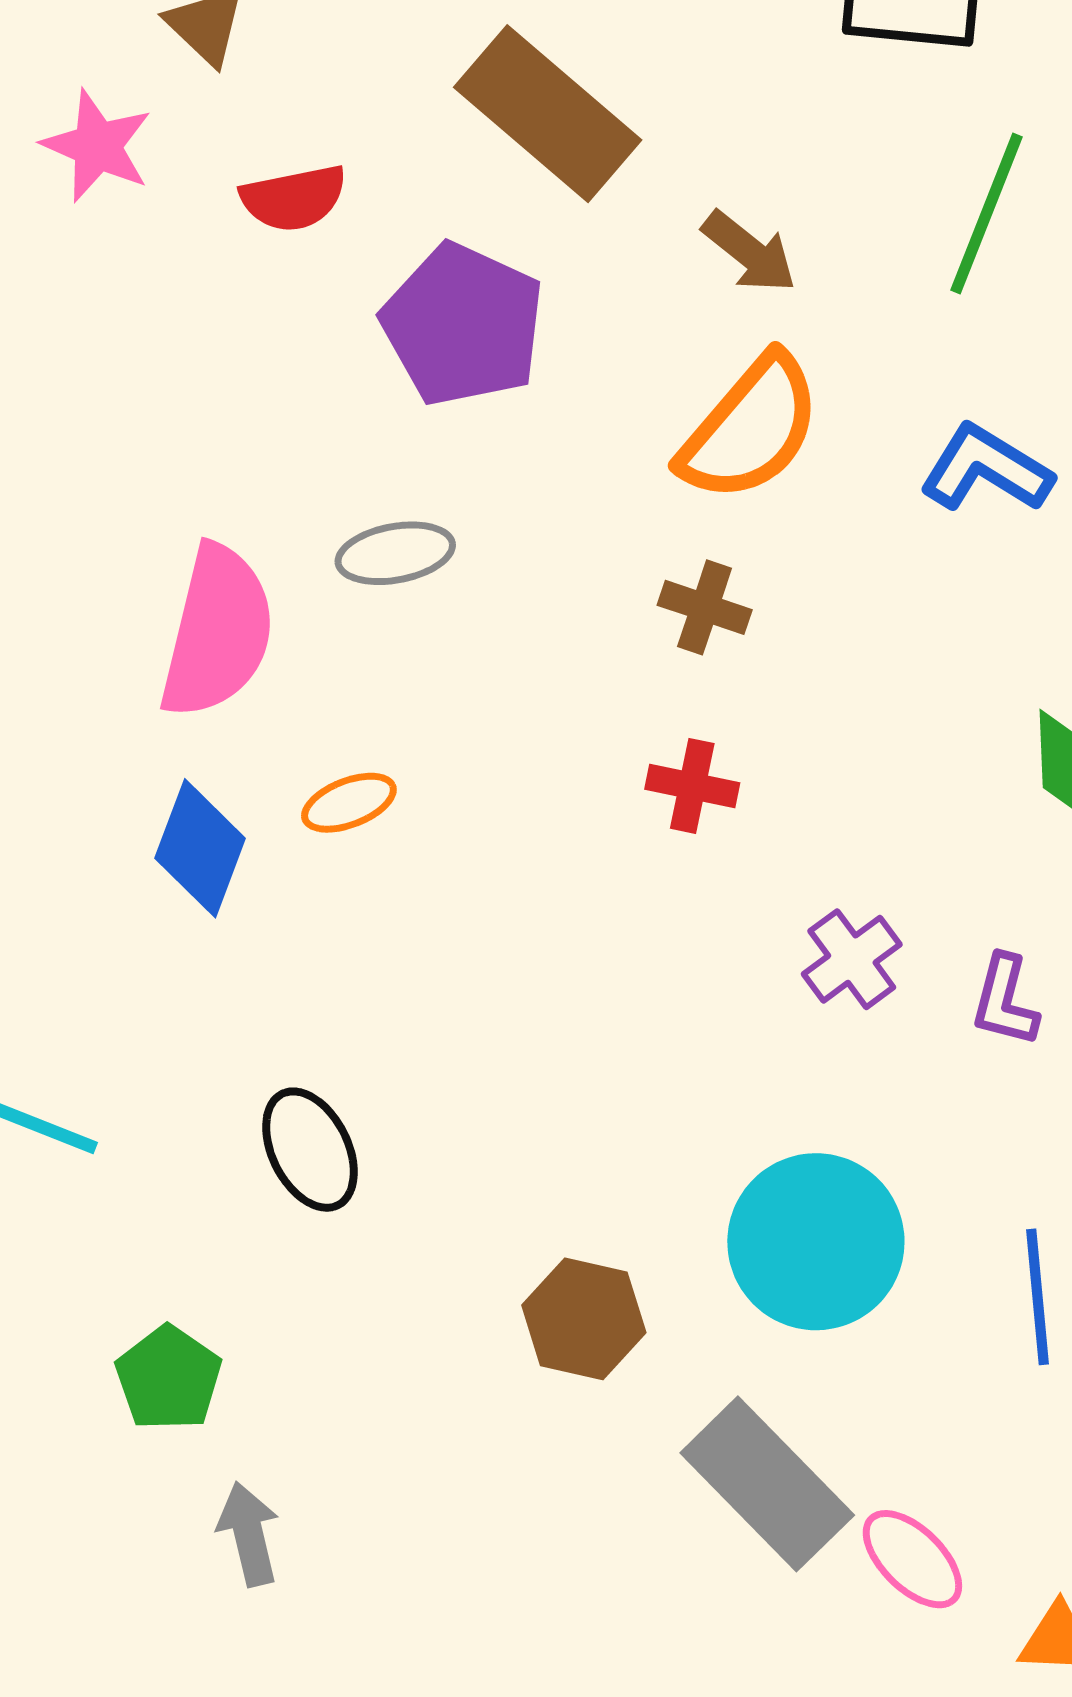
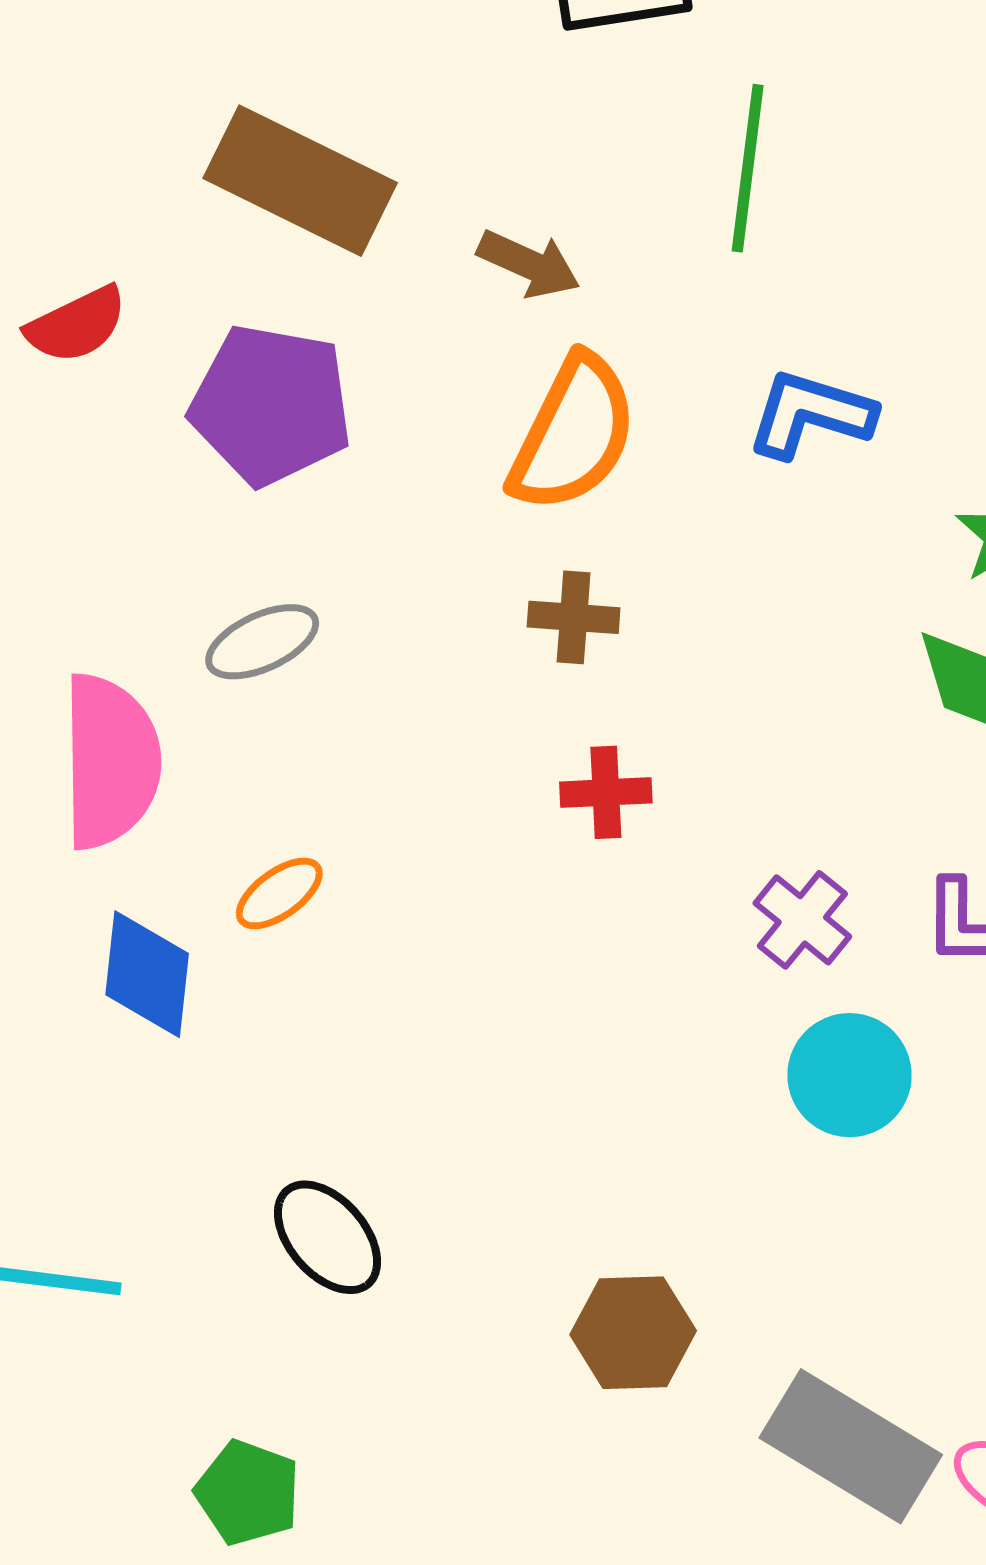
cyan circle: (816, 1242) -> (850, 1075), moved, size x0.7

